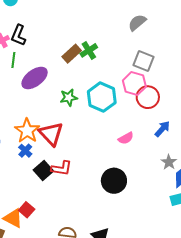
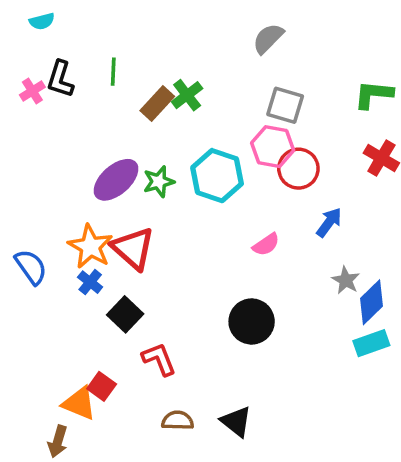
green line: (13, 60) -> (113, 72), moved
purple ellipse: (35, 78) -> (116, 180), moved
red L-shape: (61, 168) -> (159, 359), moved, turned -115

